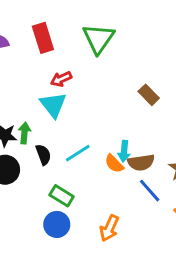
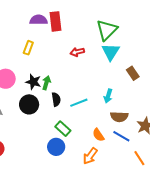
red rectangle: (43, 38) -> (55, 21), moved
cyan triangle: (53, 105) -> (111, 52), moved
cyan arrow: (124, 151) -> (108, 96), moved
orange semicircle: (114, 164) -> (98, 135), moved
blue line: (150, 191) -> (121, 136), turned -30

